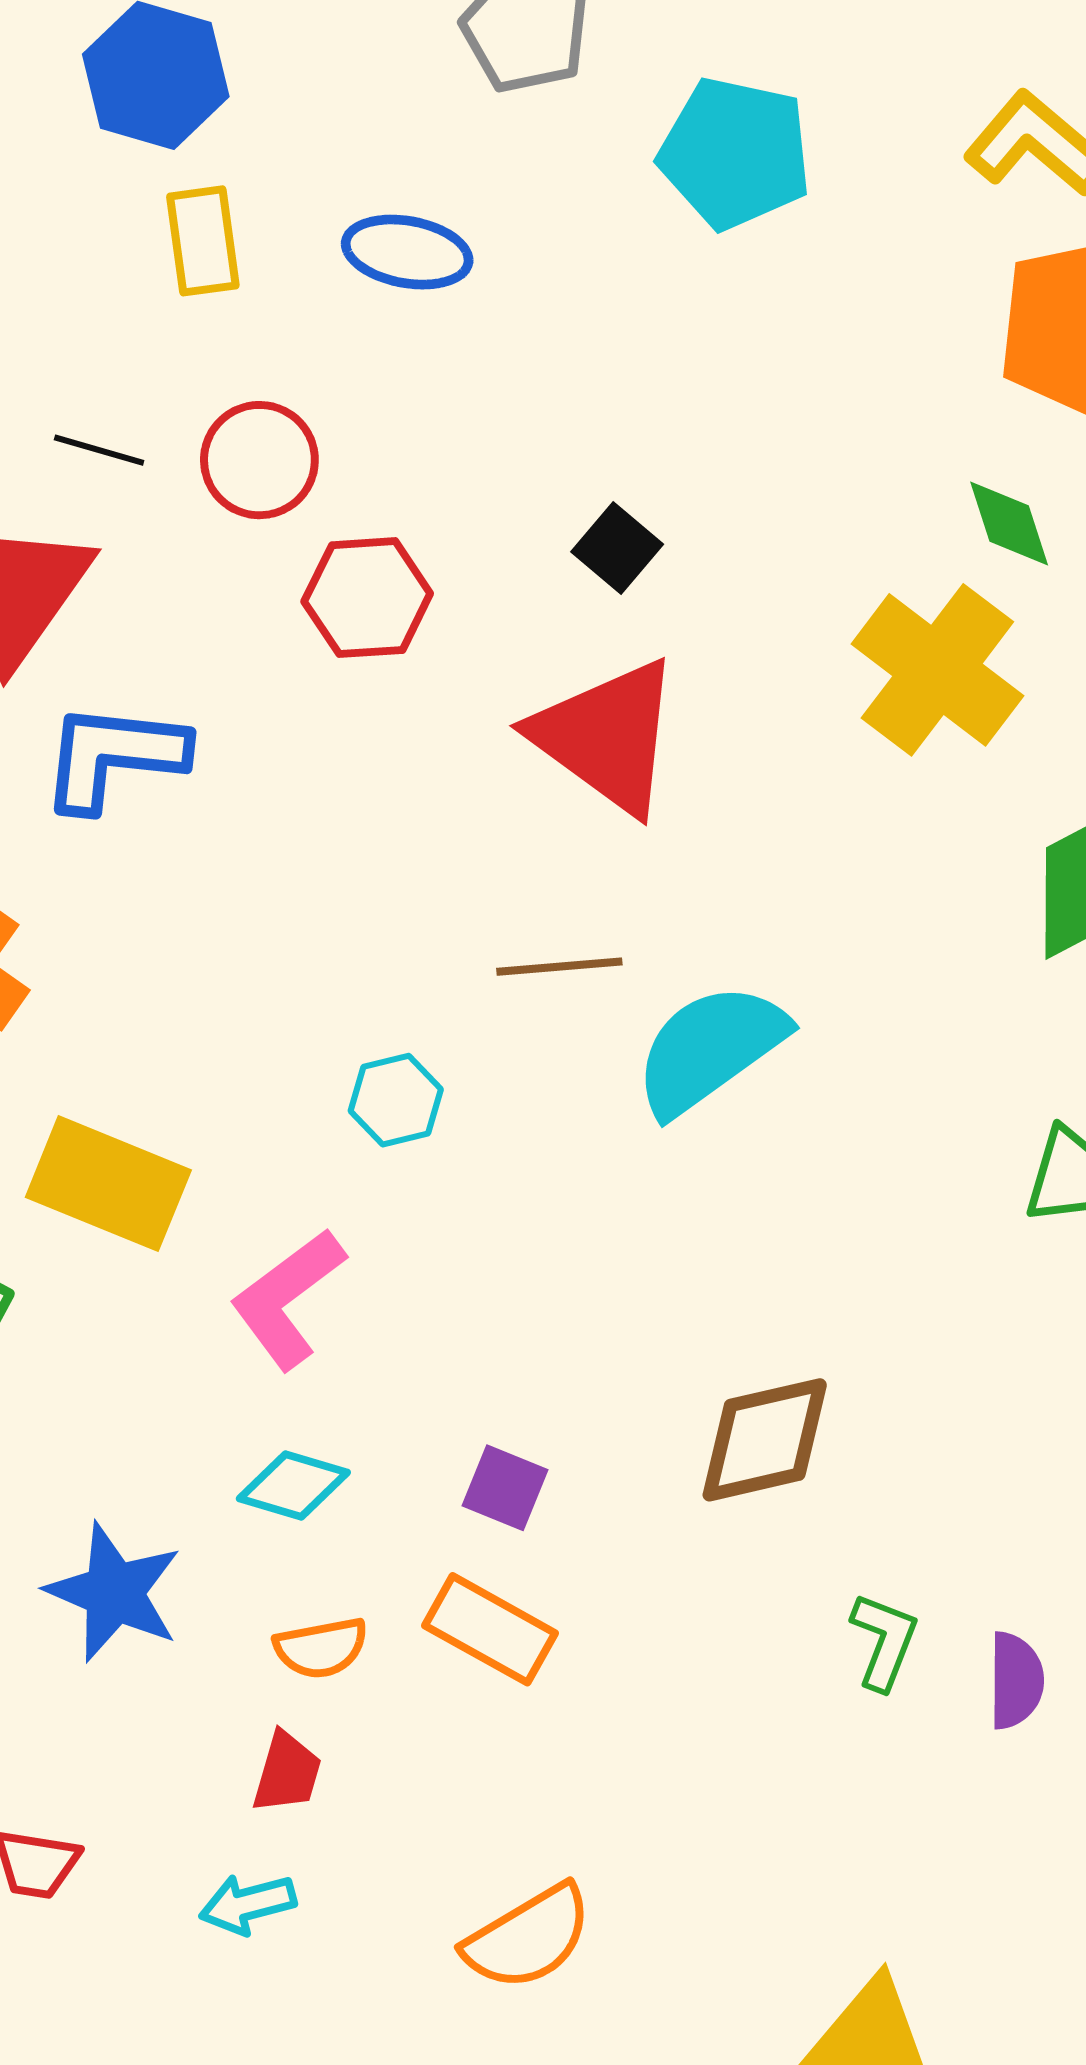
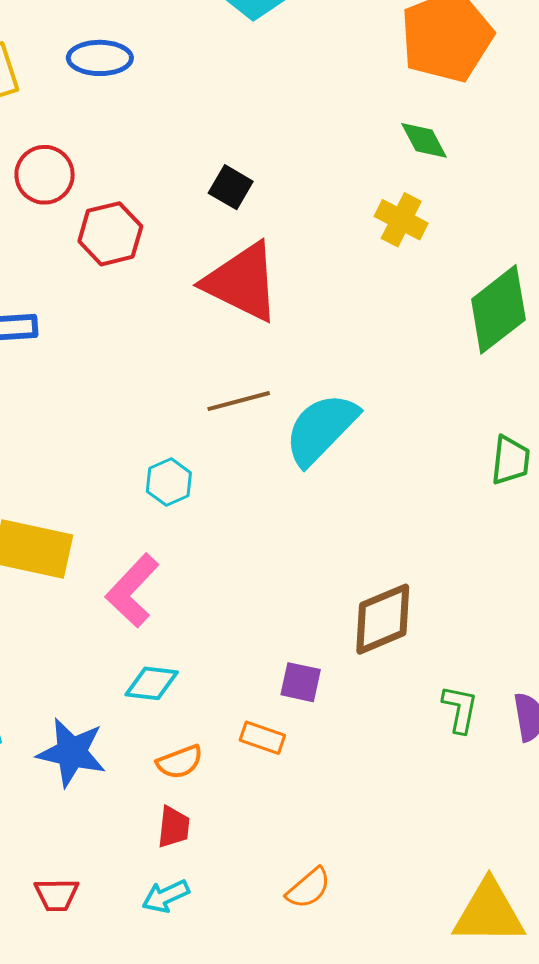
yellow cross: (937, 670) -> (401, 220), size x0.6
purple square: (505, 1488) -> (301, 682), moved
orange rectangle: (490, 1629) -> (262, 738), size x0.7
orange semicircle: (528, 1937) -> (308, 888), size x0.7

